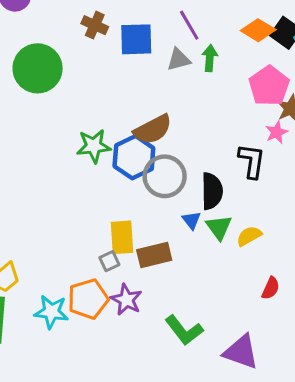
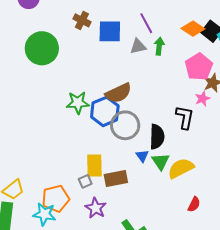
yellow semicircle: (249, 236) -> (181, 168), size x1.5
orange pentagon: (88, 299) -> (56, 199), moved

